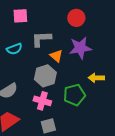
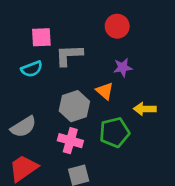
pink square: (20, 16) -> (41, 37), moved
purple star: (80, 48) -> (123, 68), size x0.6
orange triangle: (56, 56) -> (105, 91), moved

